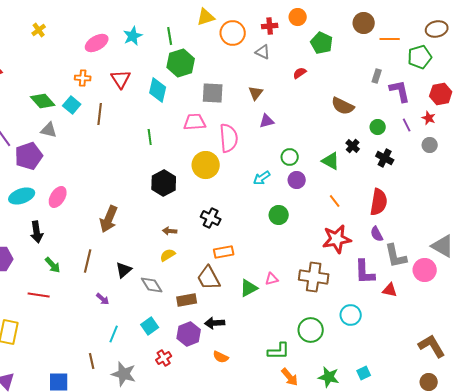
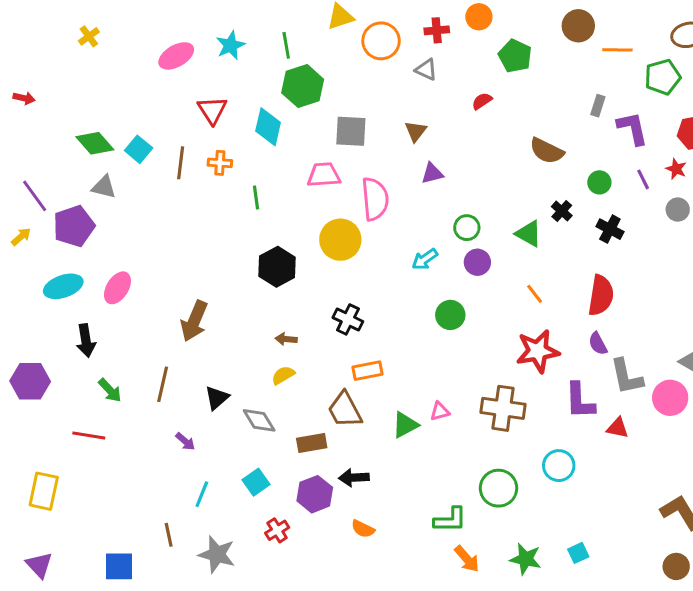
orange cross: (83, 78) -> (220, 163), moved

